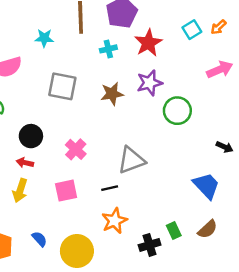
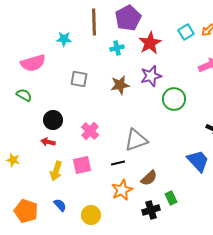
gray square: (62, 86) -> (79, 79), size x0.7
yellow arrow: (20, 191) -> (56, 171), moved
brown semicircle: (208, 229) -> (149, 178), moved
yellow circle: (77, 251) -> (91, 215), size x0.7

